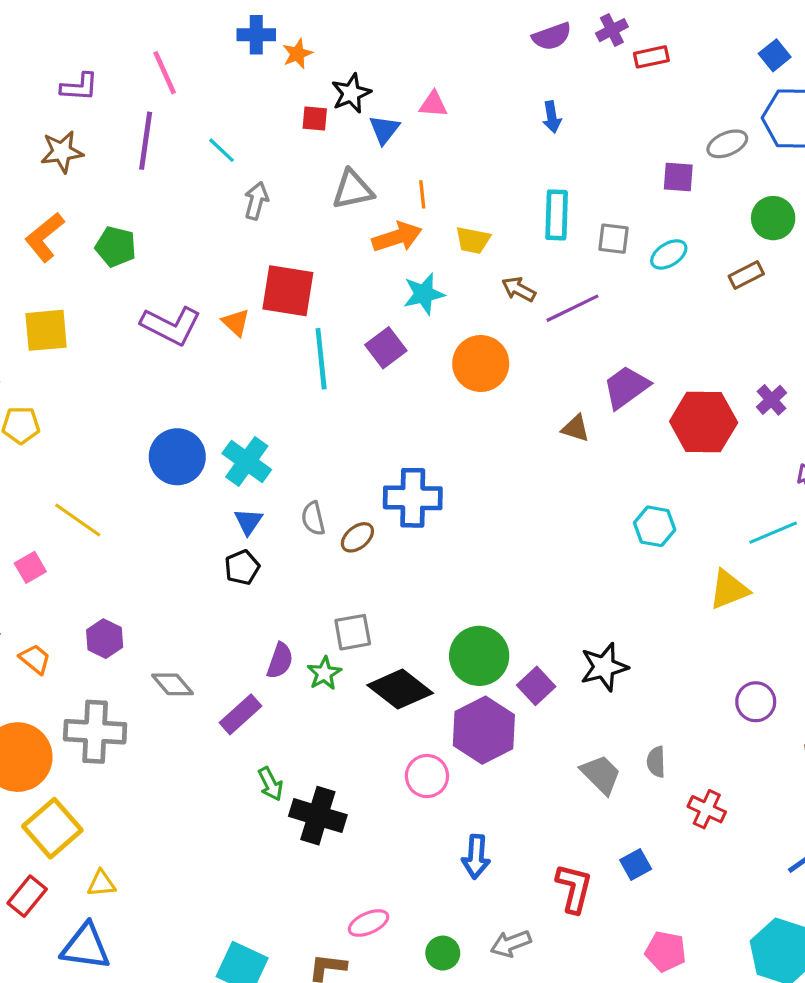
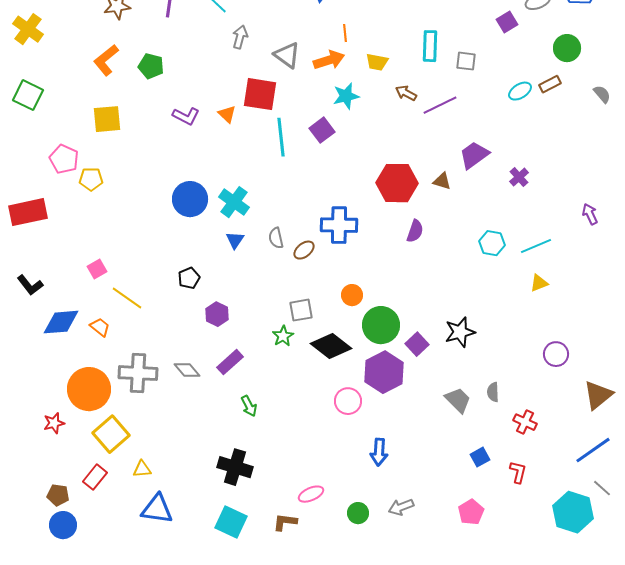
purple square: (678, 177) -> (507, 22), turned -35
gray triangle: (353, 190) -> (287, 55), moved, turned 48
cyan ellipse: (669, 254) -> (520, 91), moved
purple L-shape: (171, 326) -> (186, 116), size x0.7
orange circle: (481, 364) -> (352, 295), moved, size x0.6
purple cross: (772, 400) -> (519, 177), moved
red hexagon: (704, 422) -> (397, 183), moved
yellow line: (78, 520) -> (127, 298), moved
cyan line: (773, 533) -> (536, 246), moved
black pentagon: (242, 567) -> (189, 278), moved
yellow triangle: (729, 590) -> (539, 283), size x0.7
purple hexagon: (105, 639) -> (217, 314), moved
purple semicircle: (280, 661) -> (415, 231), moved
gray diamond: (173, 684) -> (187, 370), moved
black cross: (318, 816) -> (235, 467), moved
red L-shape: (574, 888) -> (518, 472), moved, size x0.7
blue triangle: (86, 947) -> (157, 509), moved
pink pentagon: (666, 951) -> (471, 512), moved, turned 30

